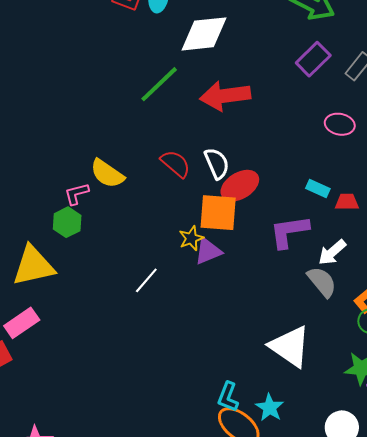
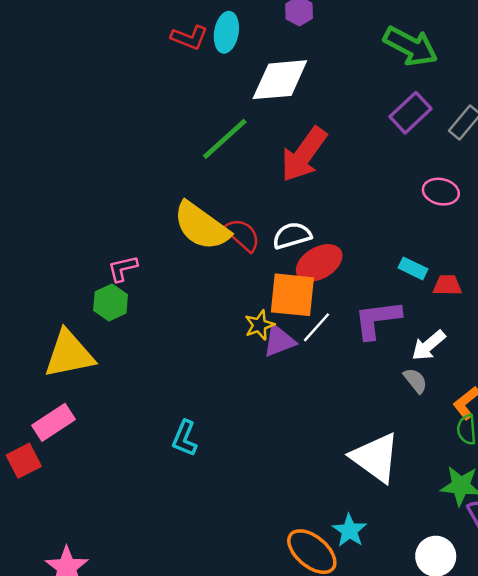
red arrow: (225, 96) -> (304, 154), turned -48
white semicircle: (217, 163) -> (292, 236), turned -84
yellow semicircle: (107, 174) -> (201, 226), moved, size x1.4
white line: (146, 280) -> (316, 327), moved
gray semicircle: (322, 282) -> (415, 381), size x0.7
cyan L-shape: (228, 397) -> (185, 438), moved

